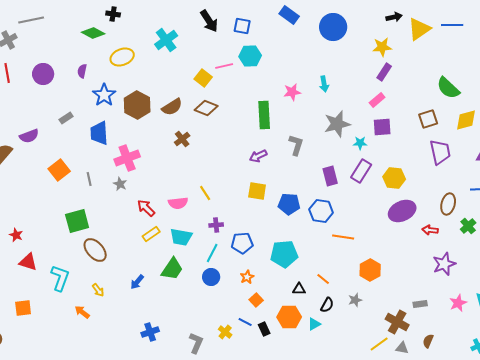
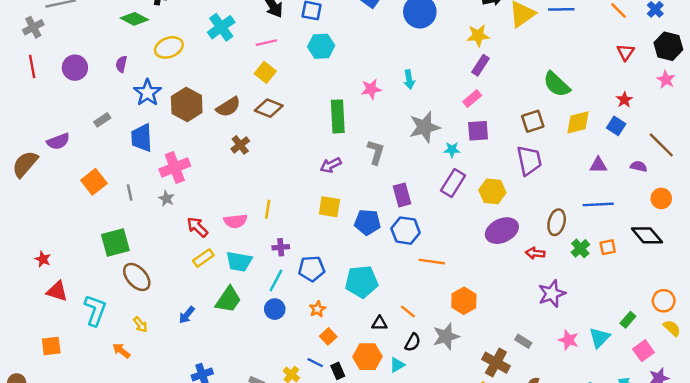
pink line: (224, 66) -> (266, 43), moved
purple trapezoid: (440, 152) -> (529, 160), moved
purple rectangle: (330, 176) -> (402, 195), moved
yellow line: (205, 193) -> (268, 209), turned 42
gray star: (355, 300) -> (446, 336), size x1.6
pink star: (458, 303) -> (568, 340), turned -30
gray rectangle: (420, 304) -> (523, 341), turned 40

